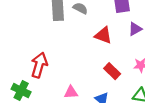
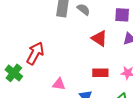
red rectangle: (112, 71) -> (100, 73), turned -56

